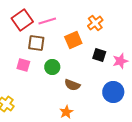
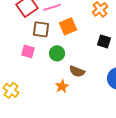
orange square: (73, 40) -> (68, 26), moved
orange star: (66, 112) -> (62, 86), moved

